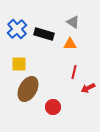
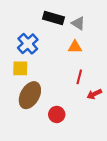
blue cross: (17, 29) -> (28, 44), moved
black rectangle: (44, 34) -> (54, 18), moved

